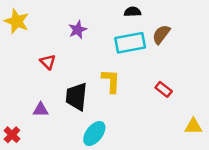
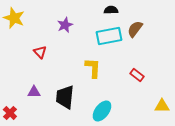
black trapezoid: (76, 96) -> (65, 97), moved
cyan ellipse: (94, 134) -> (102, 111), moved

